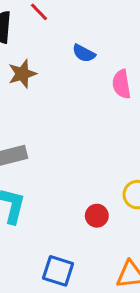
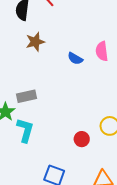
blue semicircle: (84, 53) -> (75, 58), moved

